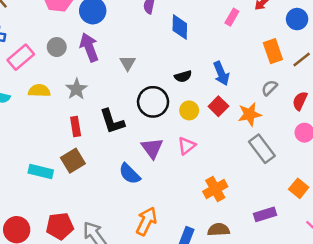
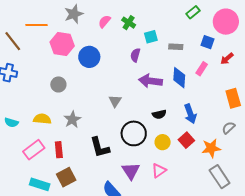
blue diamond: (180, 27) -> (179, 78), moved
purple arrow: (89, 47) -> (150, 81), moved, turned -65
pink rectangle: (21, 57) -> (34, 150), moved
red rectangle: (76, 127) -> (59, 150), moved

